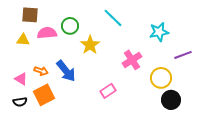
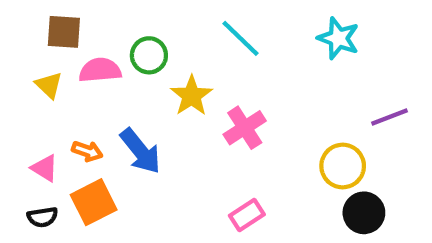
cyan star: (159, 32) -> (338, 38), moved, turned 30
yellow triangle: (23, 40) -> (49, 85), turned 40
pink cross: (132, 60) -> (245, 128), moved
pink rectangle: (108, 91) -> (247, 215), moved

